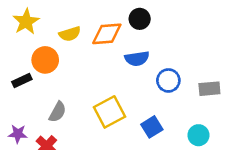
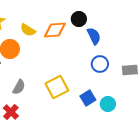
yellow semicircle: (70, 34) -> (28, 30), turned 49
blue semicircle: (137, 59) -> (94, 36), moved, turned -108
cyan circle: (198, 135) -> (108, 104), moved

